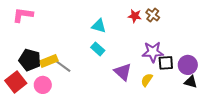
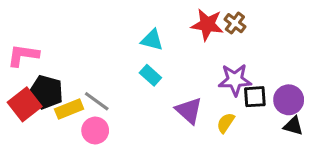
pink L-shape: (23, 15) -> (23, 55), moved
red star: (135, 16) -> (207, 25), size x1.5
yellow rectangle: (49, 61) -> (69, 109), moved
red square: (16, 82) -> (25, 104), moved
pink circle: (43, 85) -> (95, 131), moved

